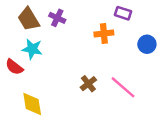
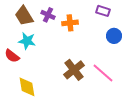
orange cross: (104, 33) -> (70, 23), moved
blue circle: (147, 44) -> (114, 36), moved
brown cross: (88, 84) -> (74, 70), size x1.5

